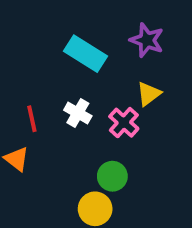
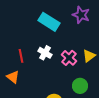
yellow triangle: (149, 94) -> (89, 56), moved
green circle: (112, 176) -> (80, 86), moved

